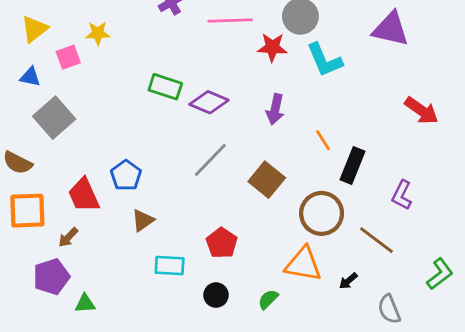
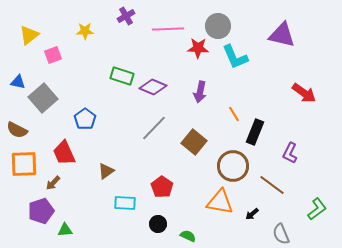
yellow star: (98, 33) -> (85, 31), moved
blue triangle: (30, 77) -> (18, 82), moved
blue pentagon: (126, 175) -> (85, 119), moved
green semicircle: (268, 299) -> (188, 236), moved, turned 70

